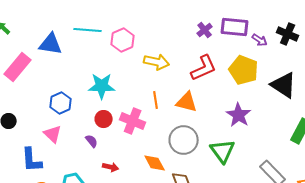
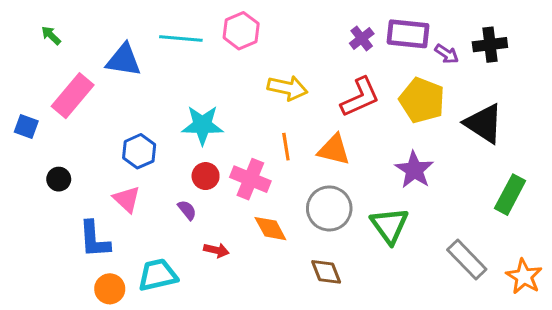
black cross: (288, 34) -> (490, 45), turned -30
pink hexagon: (123, 40) -> (241, 31), moved
orange diamond: (155, 163) -> (270, 229), moved

